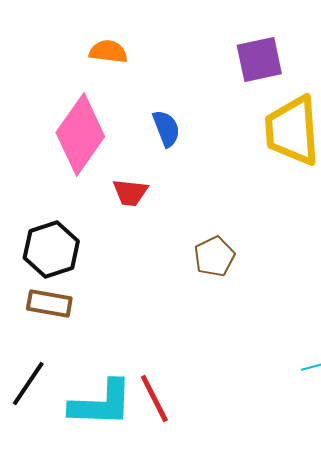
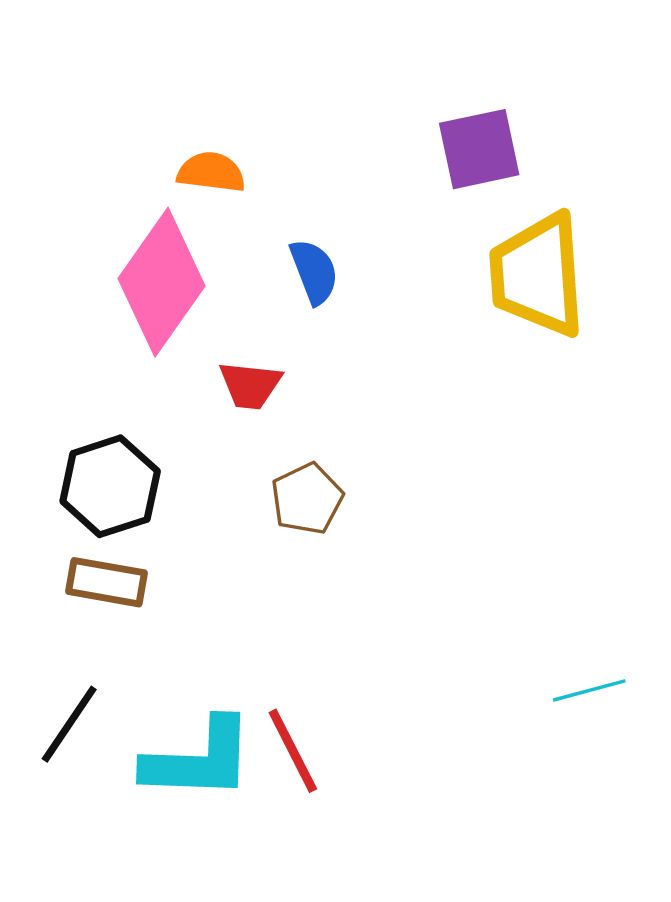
orange semicircle: (108, 52) -> (211, 172), moved
brown pentagon: (214, 257) -> (307, 499), moved

